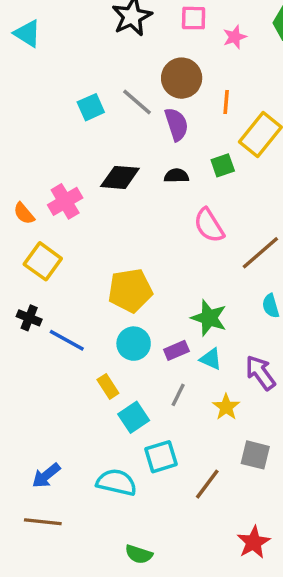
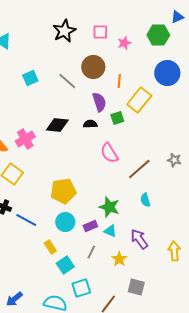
cyan square: (91, 107) -> (30, 78), moved
purple semicircle: (176, 124) -> (99, 102), moved

